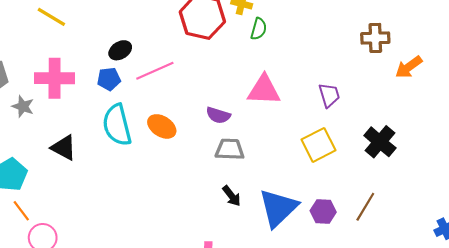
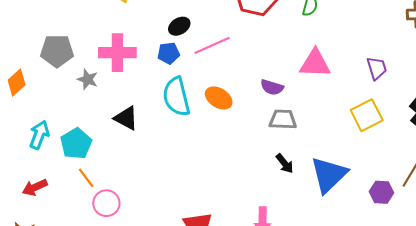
purple hexagon: (323, 211) -> (382, 192), moved

